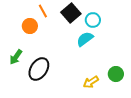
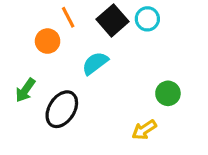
cyan circle: (93, 20) -> (147, 19), moved
cyan semicircle: (85, 39) -> (95, 63), moved
green circle: (116, 74) -> (168, 93), moved

